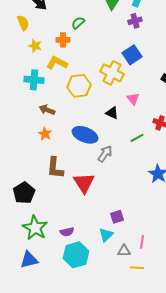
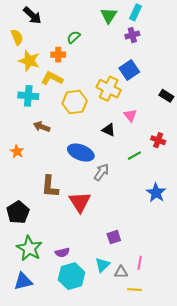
yellow star: (35, 46) -> (29, 61), size x1.5
orange star: (45, 134) -> (17, 151), moved
cyan triangle: (106, 235) -> (102, 265), moved

